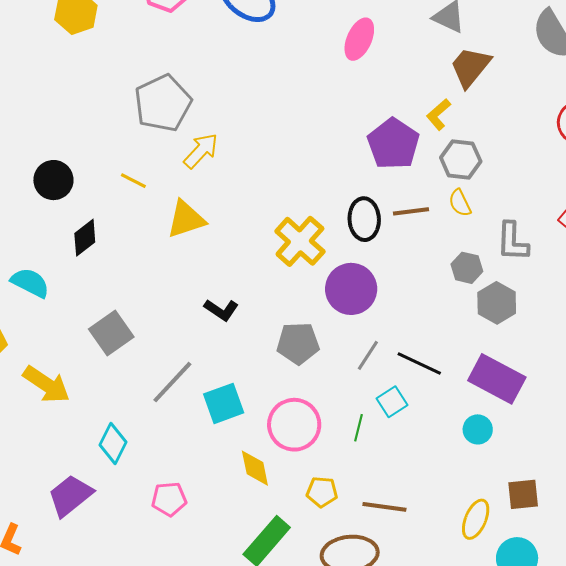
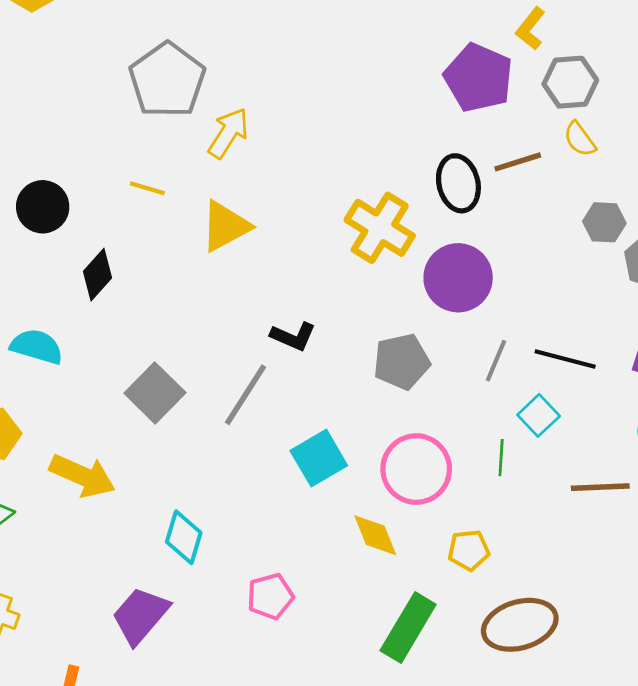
gray line: (172, 382) -> (245, 395), moved
brown line: (384, 507) -> (600, 487), moved

